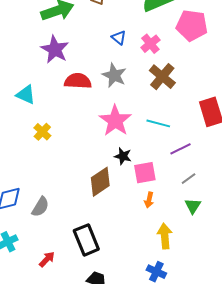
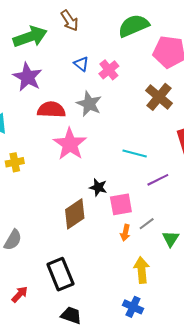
blue triangle: (119, 38) -> (81, 64), moved
pink cross: (150, 44) -> (109, 70), moved
brown cross: (162, 77) -> (159, 97), moved
pink star: (115, 121) -> (70, 144), moved
yellow cross: (42, 132) -> (15, 162), turned 36
gray line: (189, 179) -> (147, 224), moved

